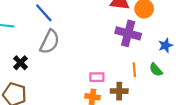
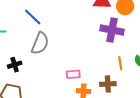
black cross: (20, 63) -> (15, 65), turned 32
pink rectangle: (97, 77) -> (73, 74), moved

